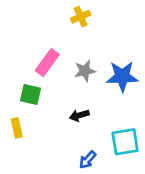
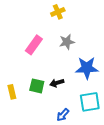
gray star: (85, 71) -> (67, 42), moved
blue star: (122, 76) -> (87, 68), moved
green square: (31, 94) -> (37, 86), moved

